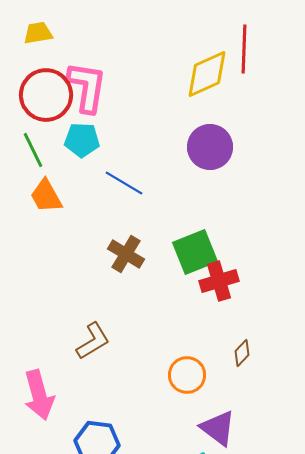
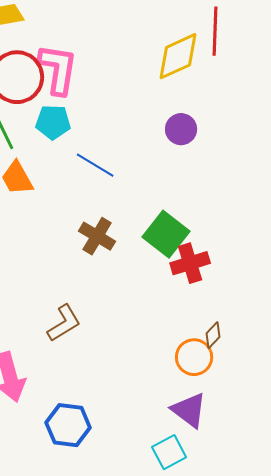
purple circle: (210, 147) -> (181, 129), size x0.7
green square: (195, 252) -> (166, 234), turned -30
orange circle: (187, 375) -> (194, 357), moved

